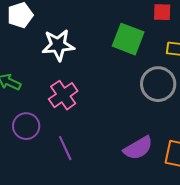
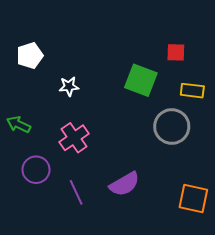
white star: (58, 45) -> (69, 86), size x0.6
purple semicircle: (138, 148) -> (124, 184), moved

